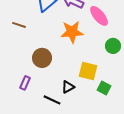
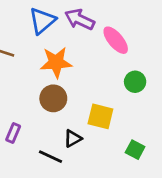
orange star: (72, 32) -> (56, 62), moved
brown circle: (42, 58) -> (53, 98), moved
green square: (104, 88) -> (135, 150), moved

